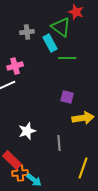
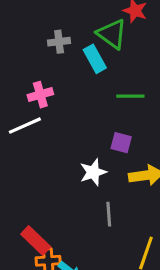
green line: (67, 58) -> (130, 96), moved
white star: (27, 131) -> (93, 172), moved

